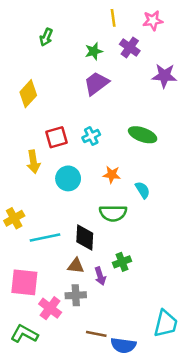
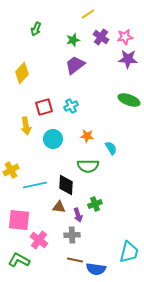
yellow line: (113, 18) -> (88, 14), turned 64
pink star: (153, 20) -> (125, 37), moved
green ellipse: (143, 135) -> (129, 100), moved
gray cross: (76, 295) -> (72, 235), moved

